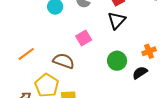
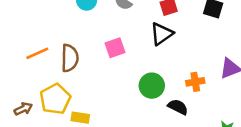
brown semicircle: (64, 61) -> (70, 58), moved, turned 60
black semicircle: (140, 73) -> (178, 107), turned 49

